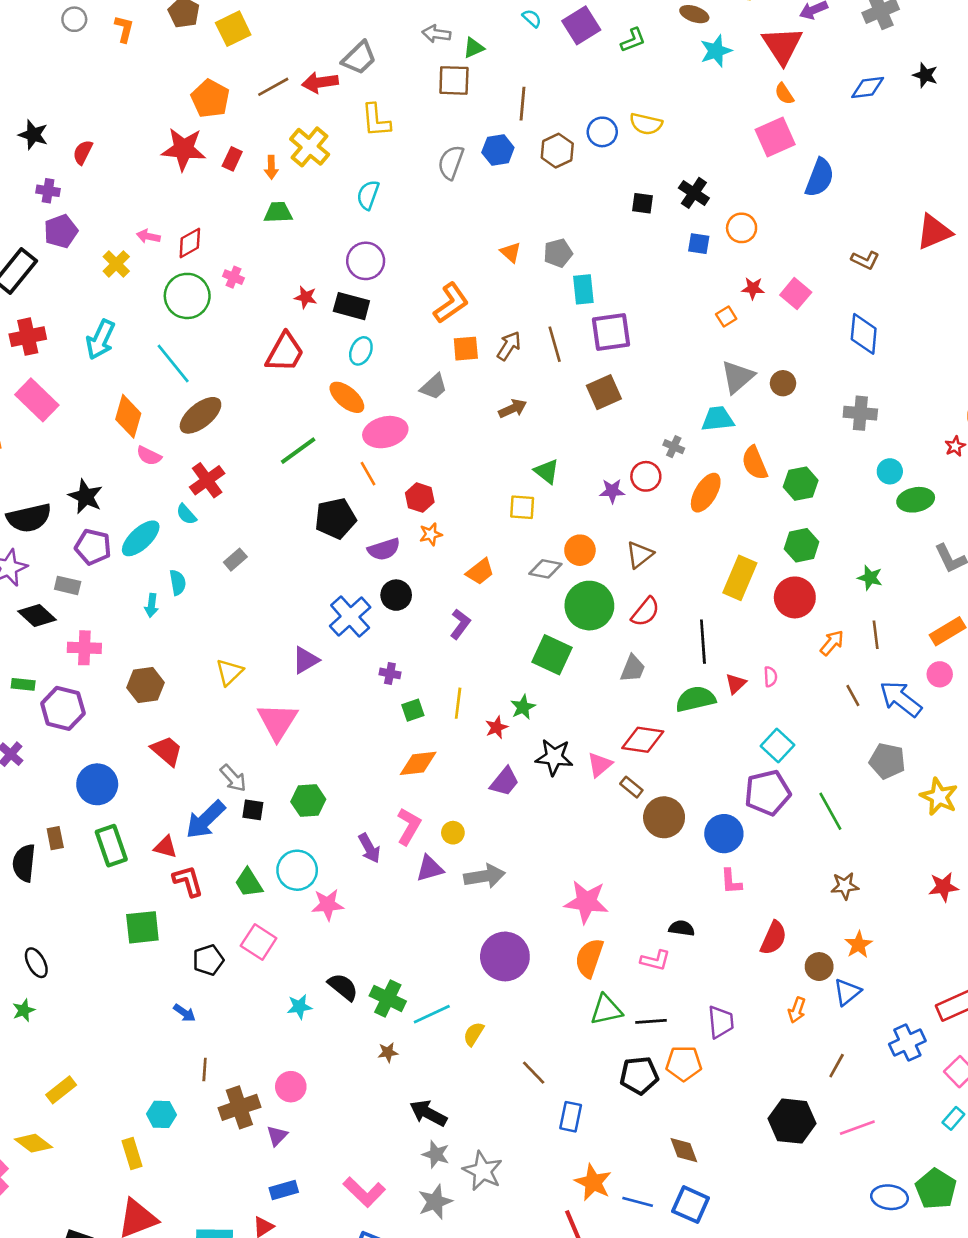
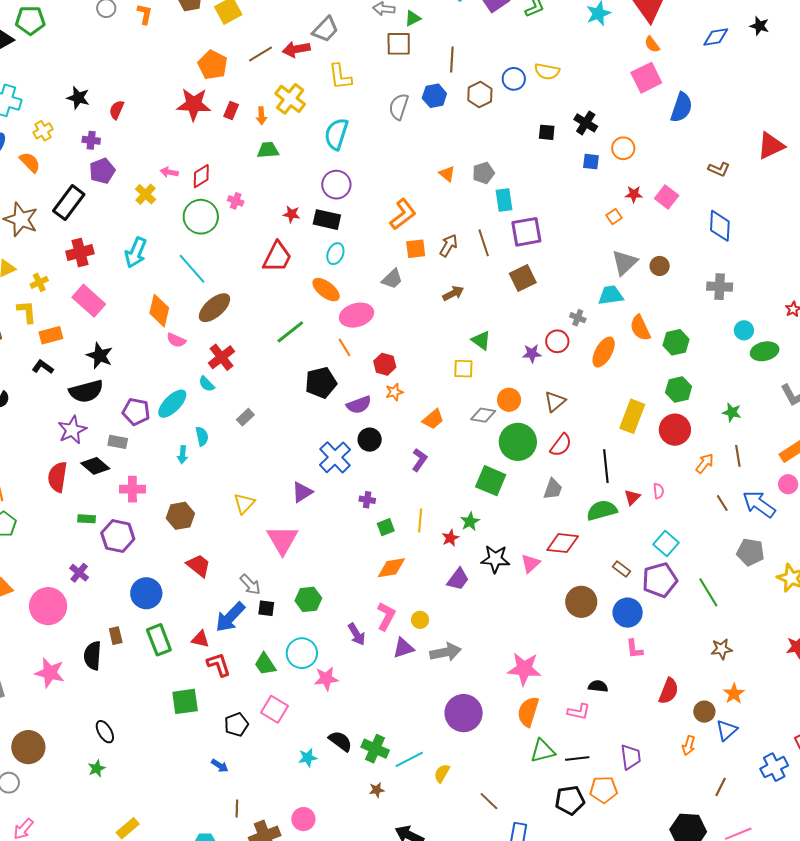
cyan semicircle: (368, 195) -> (336, 134), size x1.4
black star: (86, 496) -> (100, 356), moved
brown rectangle: (631, 787) -> (622, 569), moved

